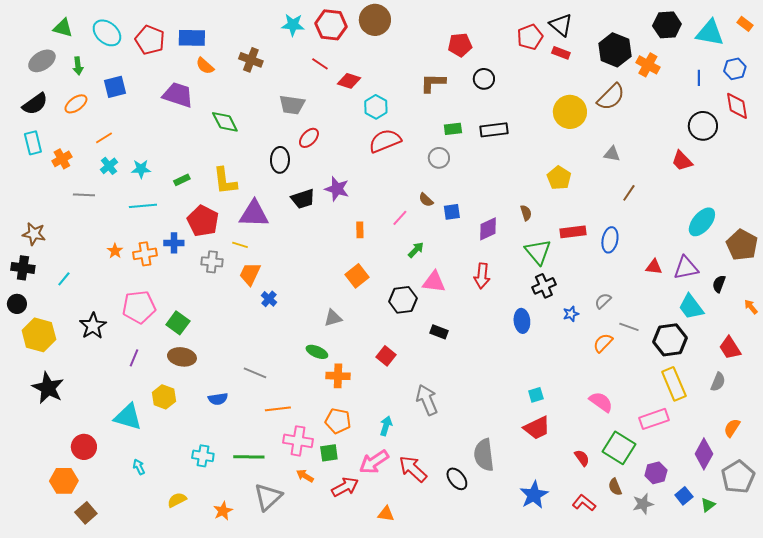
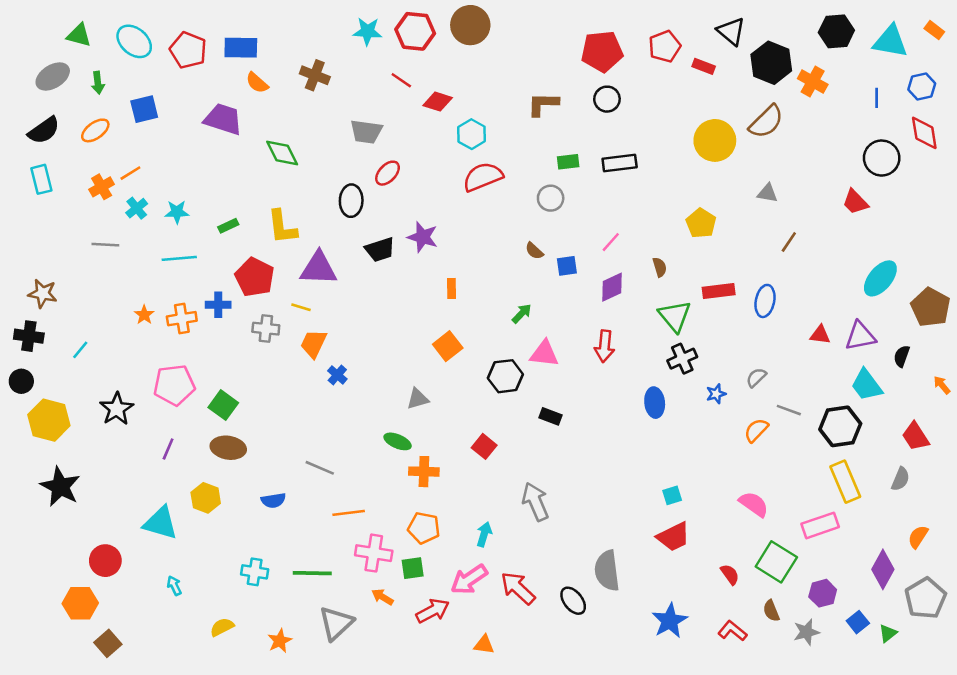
black triangle: (561, 25) -> (731, 31), moved
red pentagon: (460, 45) -> (602, 51), moved, size x1.4
orange cross: (62, 159) -> (102, 187), moved
pink line: (400, 218) -> (611, 242), moved

